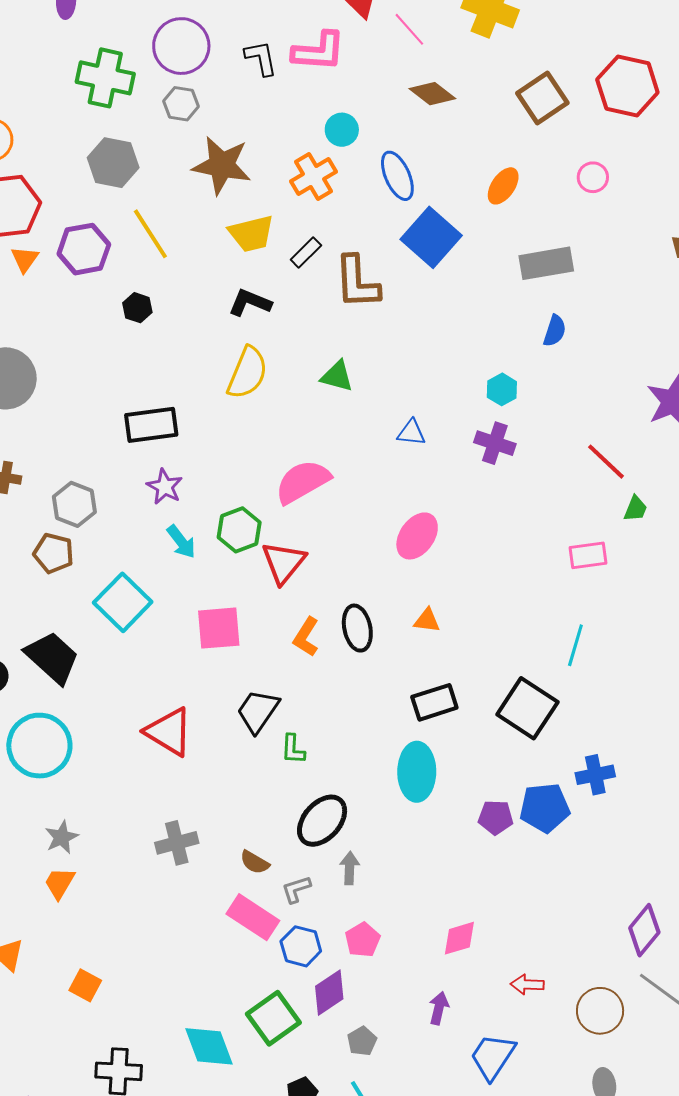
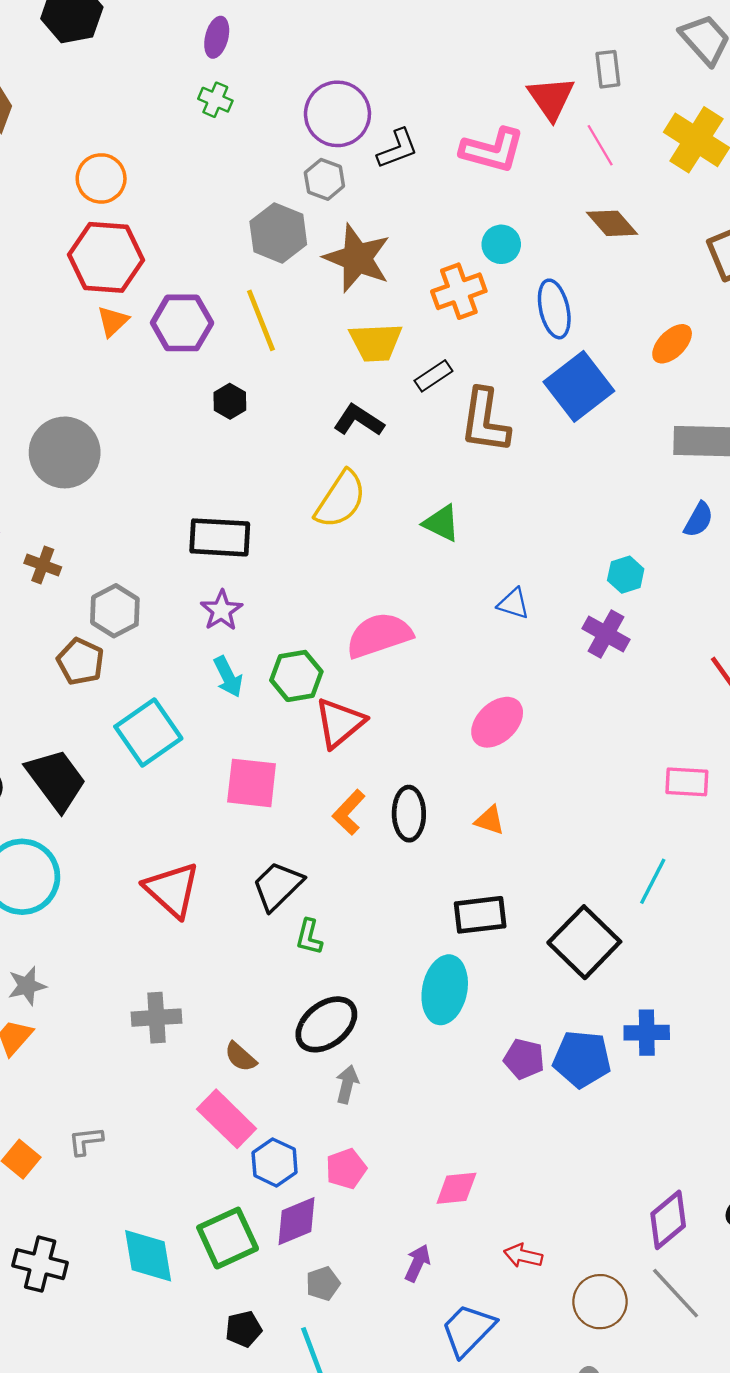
black L-shape: (261, 58) -> (397, 149), moved, turned 69
green cross: (105, 78) -> (215, 100), moved, size x0.5
gray hexagon: (113, 163) -> (278, 233), moved
gray L-shape: (296, 889) -> (86, 1141), moved

